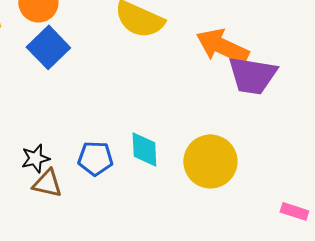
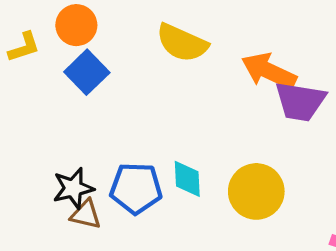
black star: (35, 158) -> (73, 188), size x1.4
blue pentagon: (95, 158) -> (136, 188), size x1.4

